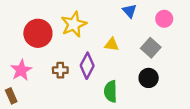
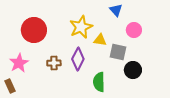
pink circle: (164, 19) -> (134, 30), moved
yellow star: (74, 24) -> (81, 27), moved
gray square: (151, 48) -> (118, 52), moved, turned -30

